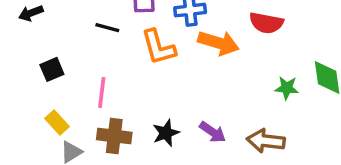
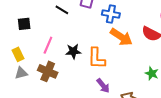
orange L-shape: (158, 47) -> (96, 58), moved
black star: (166, 133) -> (73, 51), moved

